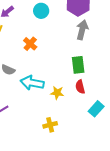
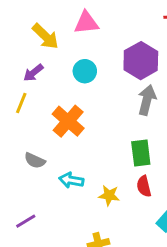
orange cross: (30, 44) -> (68, 121), size x1.5
cyan arrow: (32, 83) -> (71, 180), size x0.7

